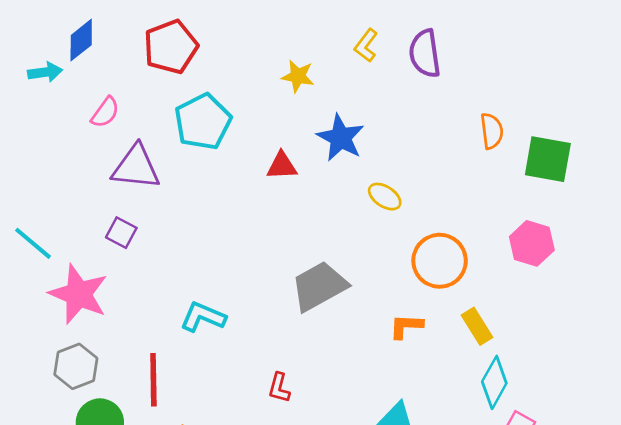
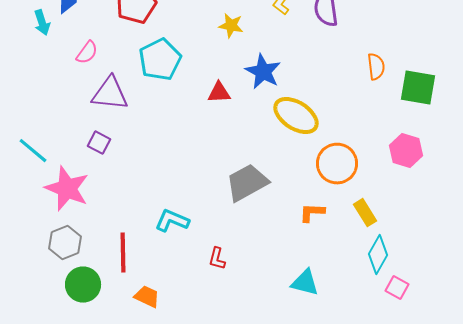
cyan arrow: (45, 72) -> (42, 23), turned 80
yellow ellipse: (385, 197) -> (296, 116), size x1.8
cyan L-shape: (203, 317) -> (172, 221), moved

